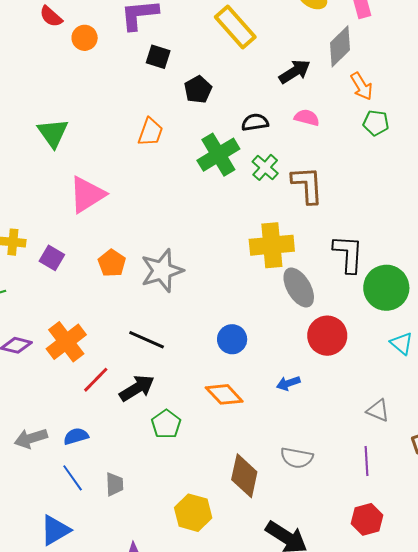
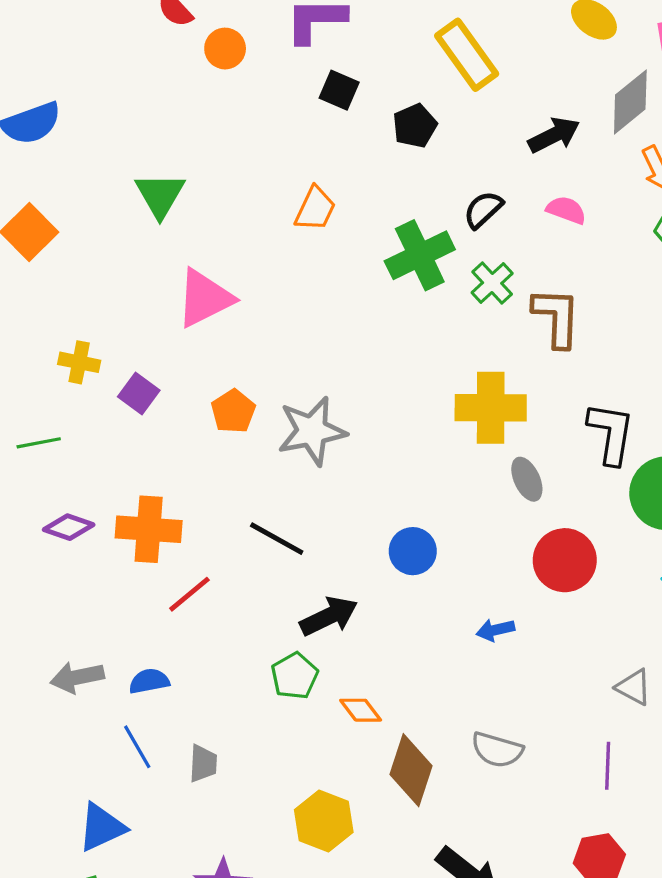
black pentagon: (198, 89) -> (415, 126), moved
black semicircle: (255, 122) -> (483, 210), turned -40
gray ellipse: (299, 287) -> (527, 479), size x0.7
orange cross: (66, 342) -> (149, 529), turned 36
black arrow: (137, 388) -> (329, 616), moved
orange diamond: (224, 394) -> (361, 710), moved, size x0.7

